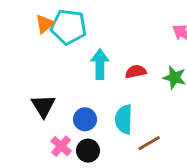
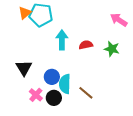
cyan semicircle: (124, 119) -> (65, 84), moved
brown line: (149, 143) -> (86, 93), moved, turned 70

